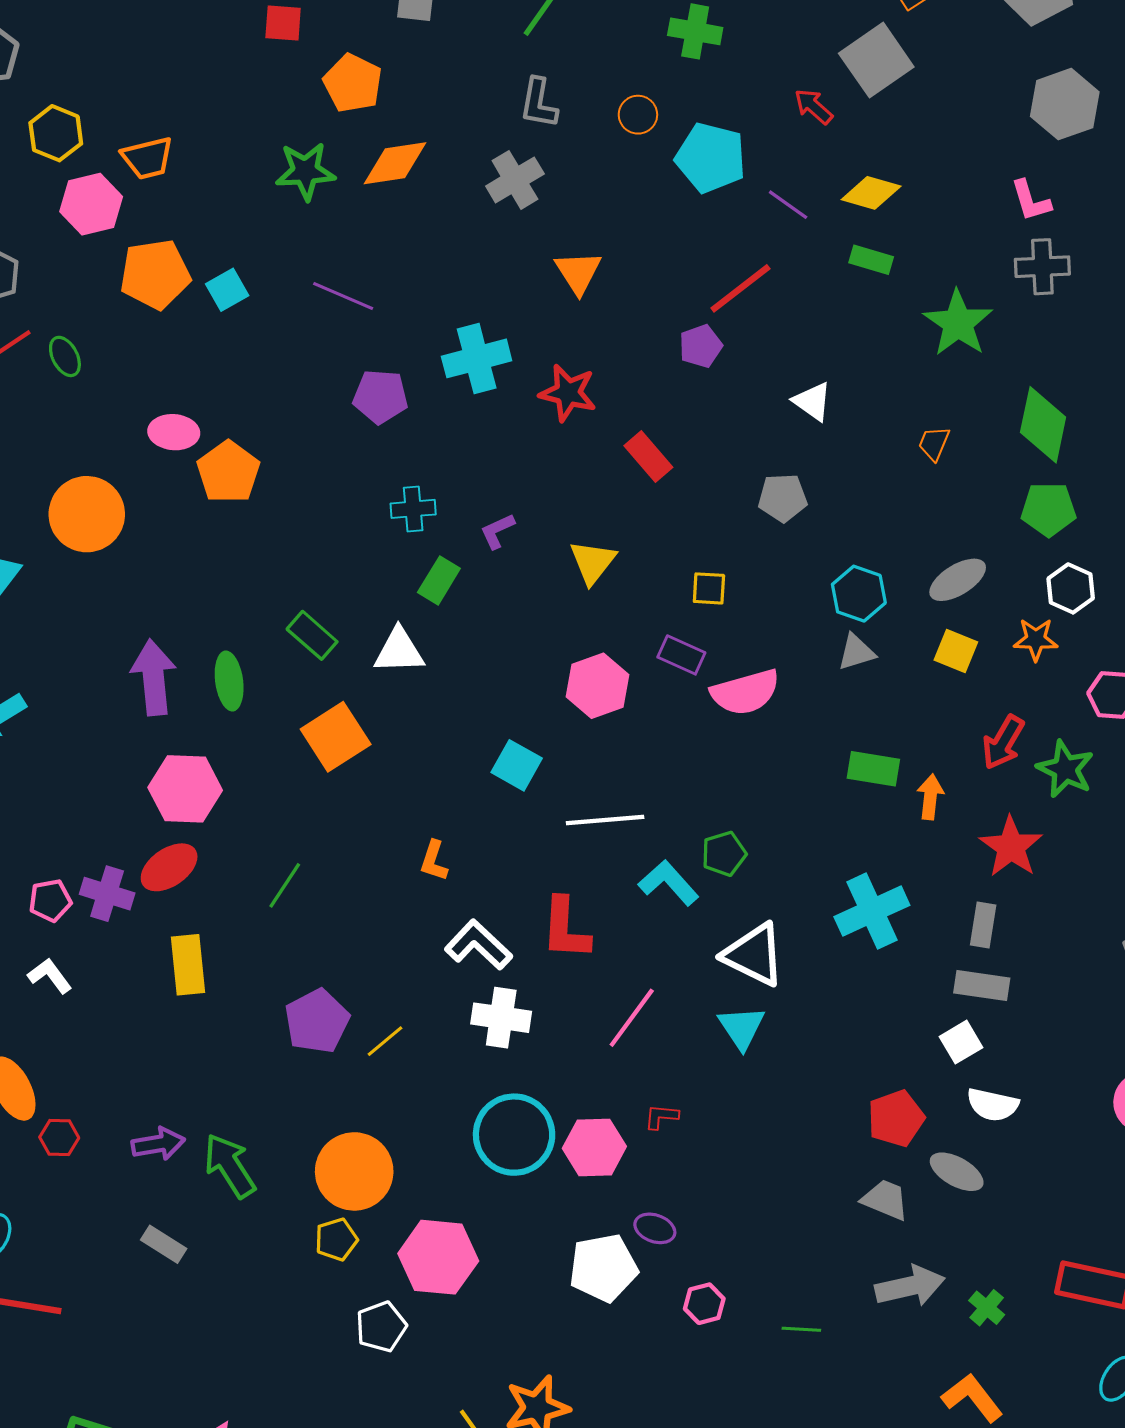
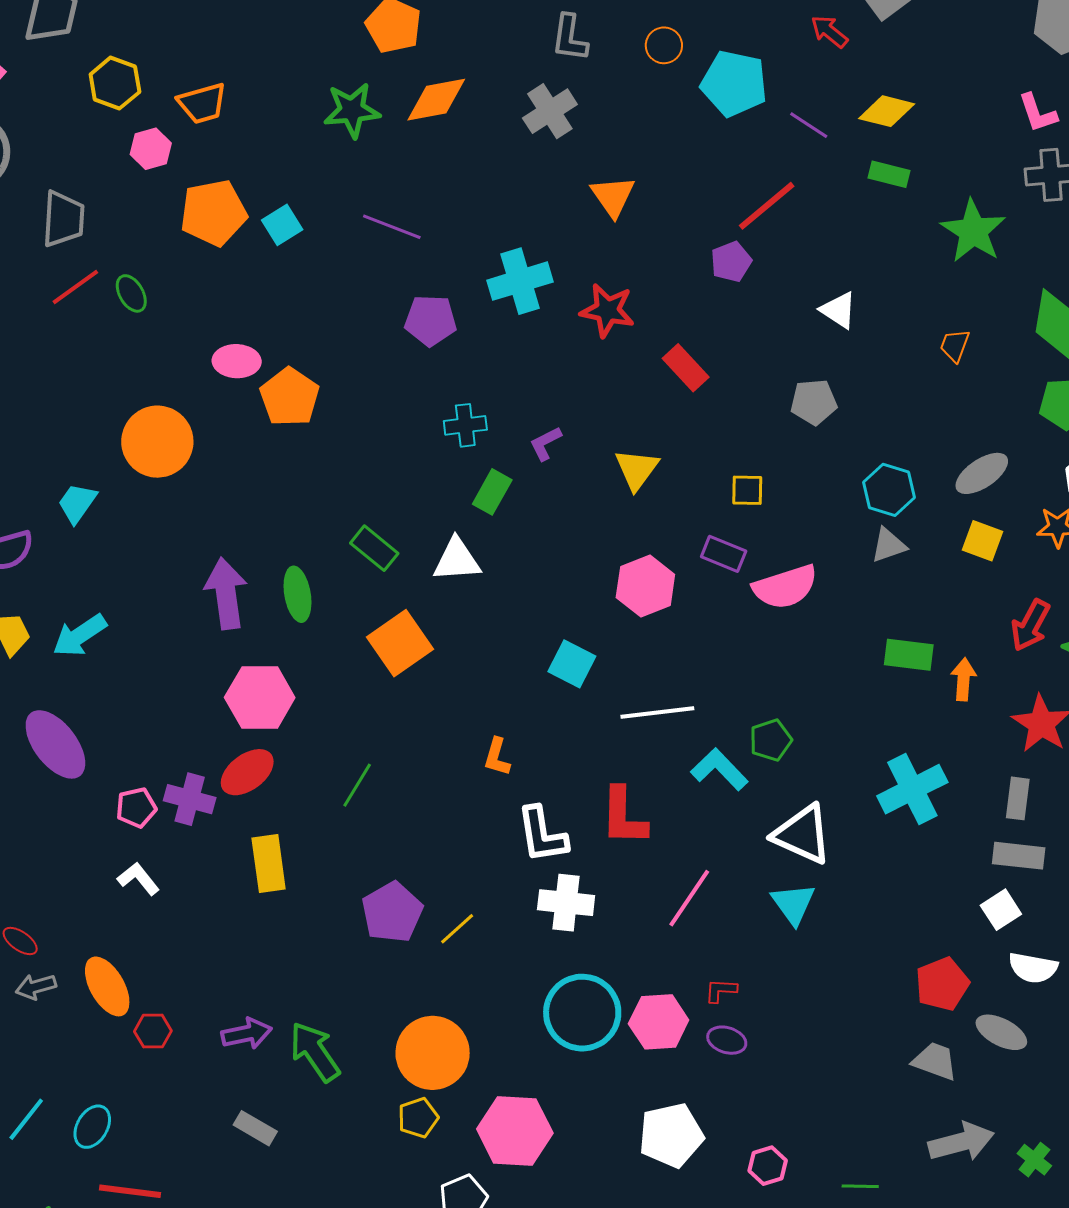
pink hexagon: (91, 204) -> (151, 149), size x0.7
white L-shape: (478, 945) -> (542, 835), turned -140
purple ellipse: (655, 1228) -> (727, 1040), moved

